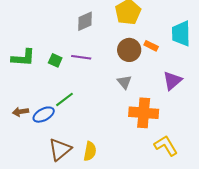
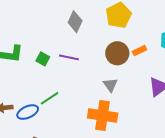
gray diamond: (85, 21) -> (75, 22), turned -45
orange rectangle: (151, 46) -> (139, 51), turned -56
orange cross: (144, 113) -> (103, 116), moved

